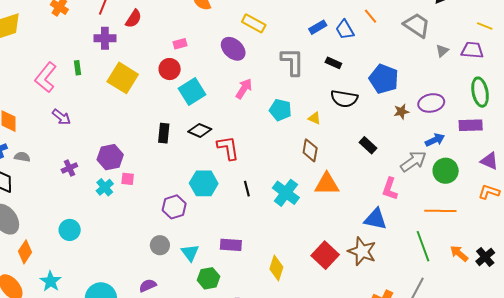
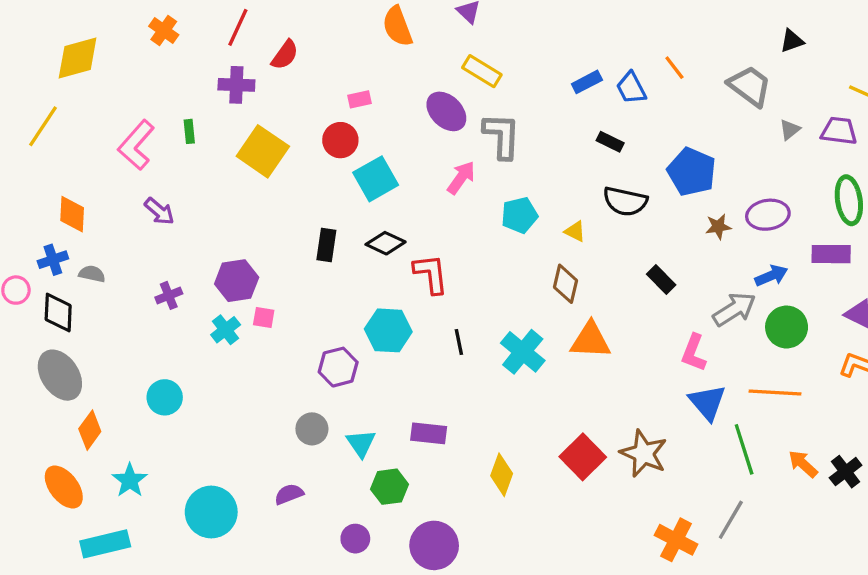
gray L-shape: (292, 62) -> (502, 136), moved
cyan pentagon: (280, 110) -> (519, 215), turned -30
blue triangle: (375, 219) -> (707, 402), moved, turned 35

